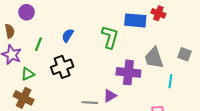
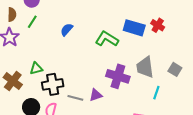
green L-shape: (110, 37) -> (107, 39), turned -85
green line: (39, 44) -> (32, 22), moved
black cross: (62, 67) -> (53, 84), moved
green triangle: (28, 74) -> (36, 68), moved

